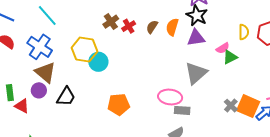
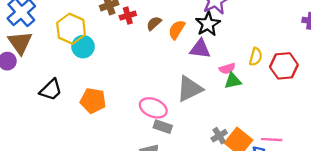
black trapezoid: (66, 97) -> (51, 90), moved

